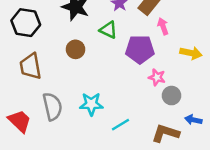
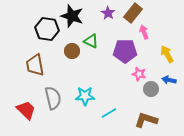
black hexagon: (26, 23) -> (47, 29), moved
green triangle: (108, 30) -> (91, 41), moved
yellow arrow: (191, 53) -> (167, 54), turned -132
blue arrow: (193, 120) -> (169, 80), moved

